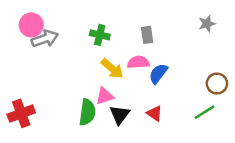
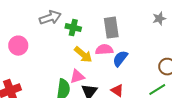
pink circle: (31, 25) -> (18, 46), moved
gray rectangle: (147, 35) -> (111, 28), size x1.5
gray arrow: (45, 39) -> (50, 18), moved

